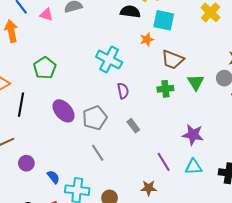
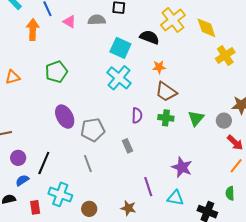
cyan square: (164, 20) -> (120, 48), moved
brown trapezoid: (173, 60) -> (166, 92), moved
purple semicircle: (123, 91) -> (137, 115), moved
black line: (21, 105) -> (44, 163), moved
blue semicircle: (53, 177) -> (22, 180), moved, turned -96

